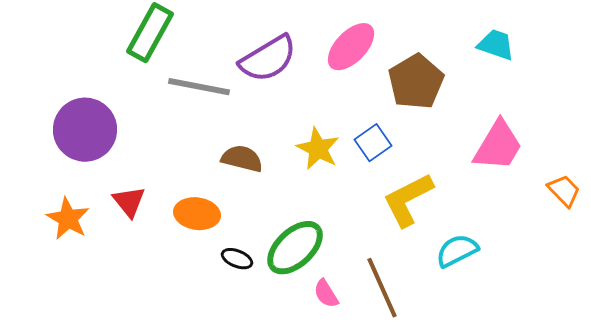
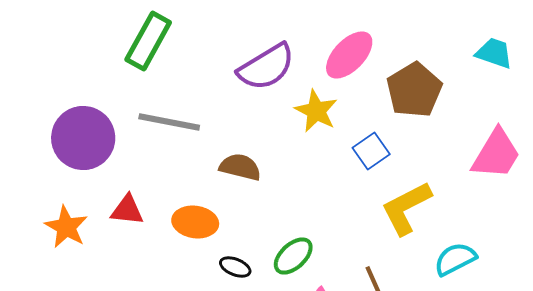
gray line: (199, 87) -> (169, 122), moved
yellow star: (318, 149) -> (316, 111), moved
red triangle: (129, 202) -> (127, 210), turned -45
green ellipse: (295, 248) -> (293, 256), size x0.7

